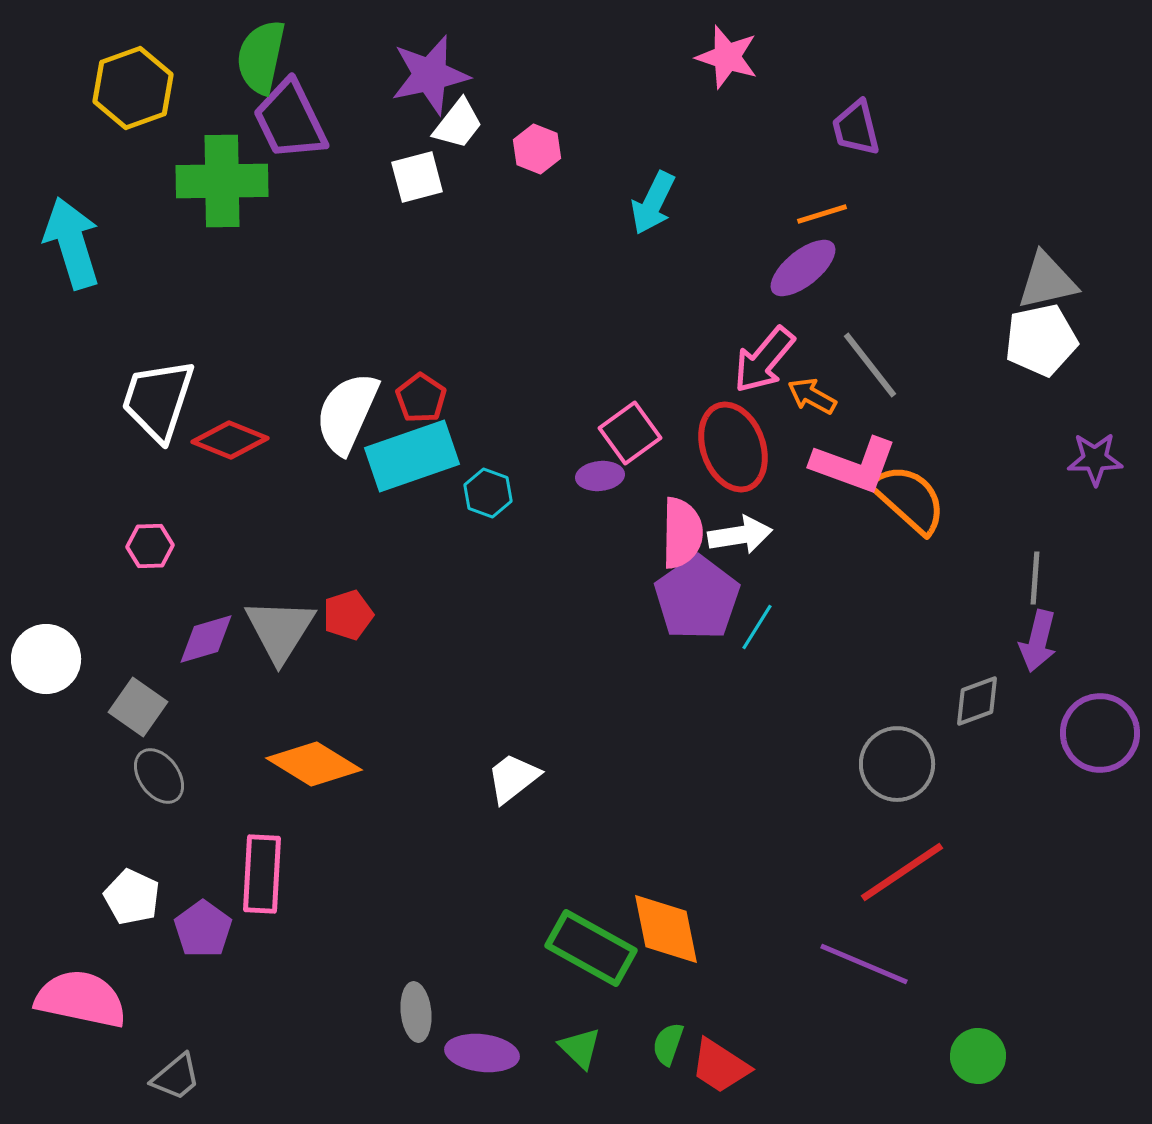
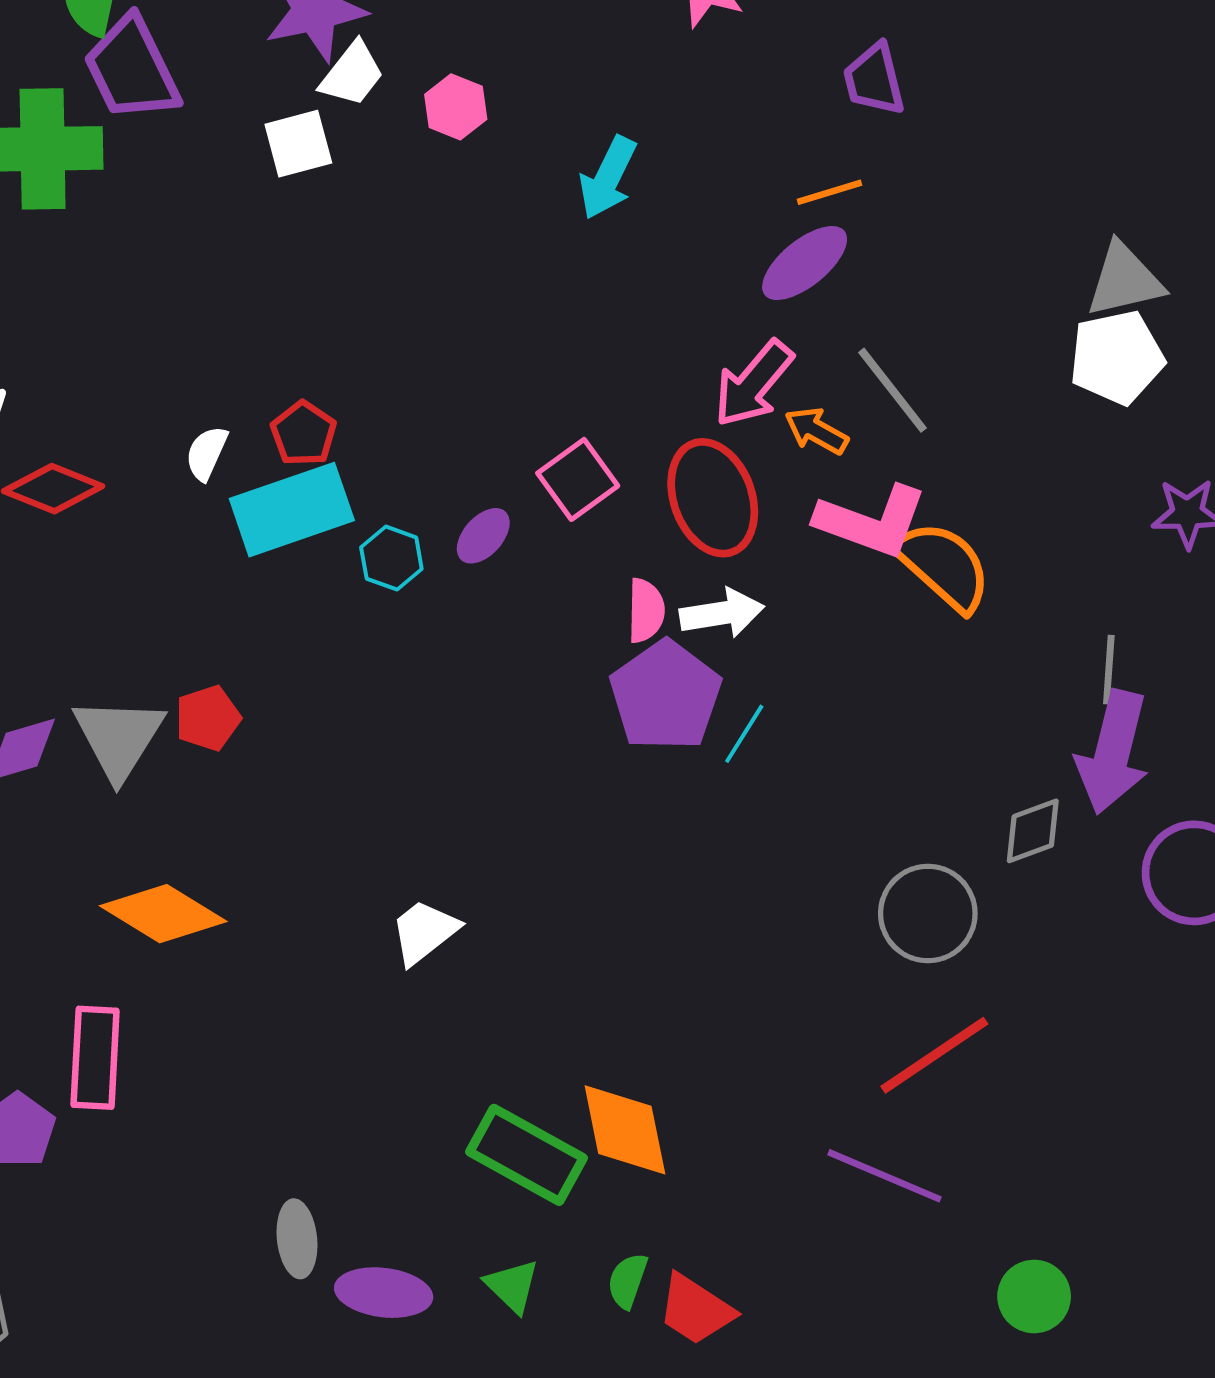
white semicircle: (347, 413) -> (207, 453), size x0.5
purple ellipse: (600, 476) -> (483, 536), moved, turned -42
pink semicircle: (682, 533) -> (646, 611), size x0.7
purple arrow: (1038, 641) -> (1113, 752), size x1.5

